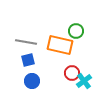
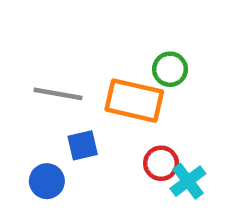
blue square: (28, 60) -> (83, 145), moved
blue circle: (32, 81) -> (47, 181), moved

